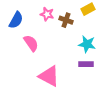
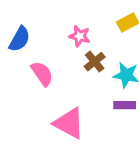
pink star: (47, 14) -> (80, 36), moved
brown cross: (66, 20) -> (95, 62), moved, turned 32

